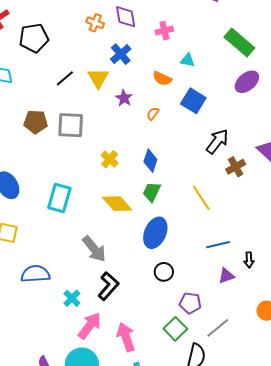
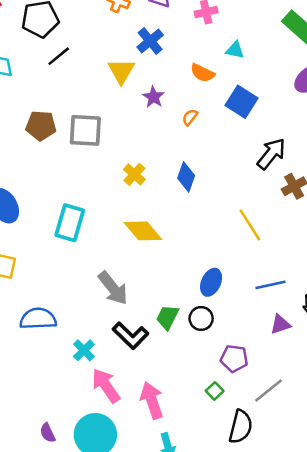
black line: (65, 78) -> (59, 56), moved
green trapezoid: (152, 192) -> (168, 317), moved
blue ellipse: (155, 233) -> (211, 282), moved, size x0.7
black L-shape: (108, 286) -> (130, 336), turned 92
pink arrow: (90, 326) -> (106, 386), turned -72
green square: (175, 329) -> (215, 391), size x0.6

